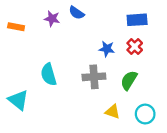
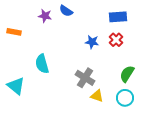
orange rectangle: (16, 27) -> (14, 32), moved
gray cross: (94, 77) -> (85, 78), moved, turned 36
green semicircle: (129, 80) -> (127, 74), moved

